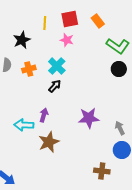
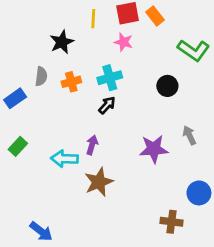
orange rectangle: (98, 21) -> (155, 16), moved
cyan cross: (57, 66) -> (110, 78), turned 30
black circle: (119, 69) -> (167, 86), moved
gray arrow: (120, 128) -> (189, 135), moved

